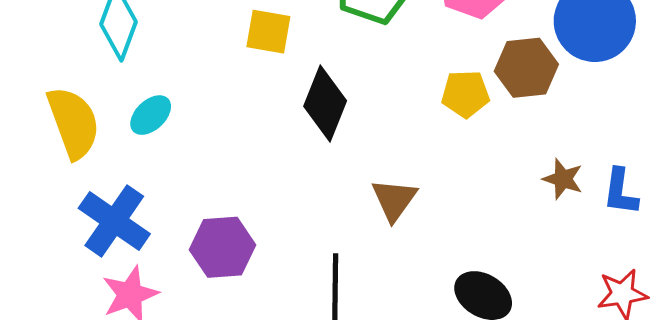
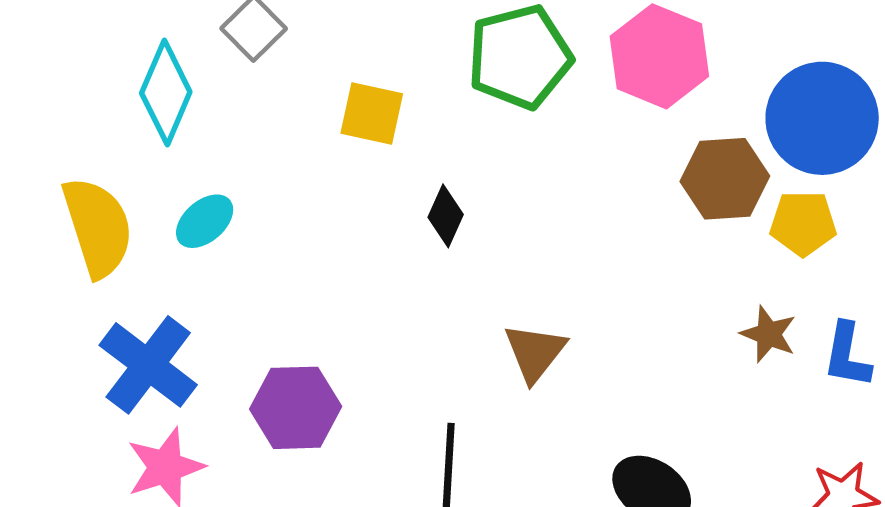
yellow pentagon: (465, 94) -> (803, 223), moved
black diamond: (325, 104) -> (446, 216), size x0.6

